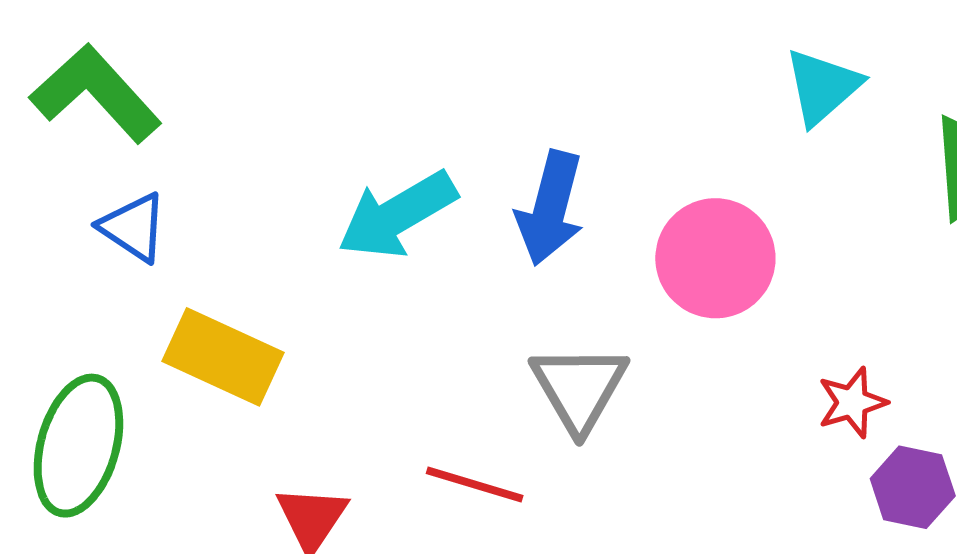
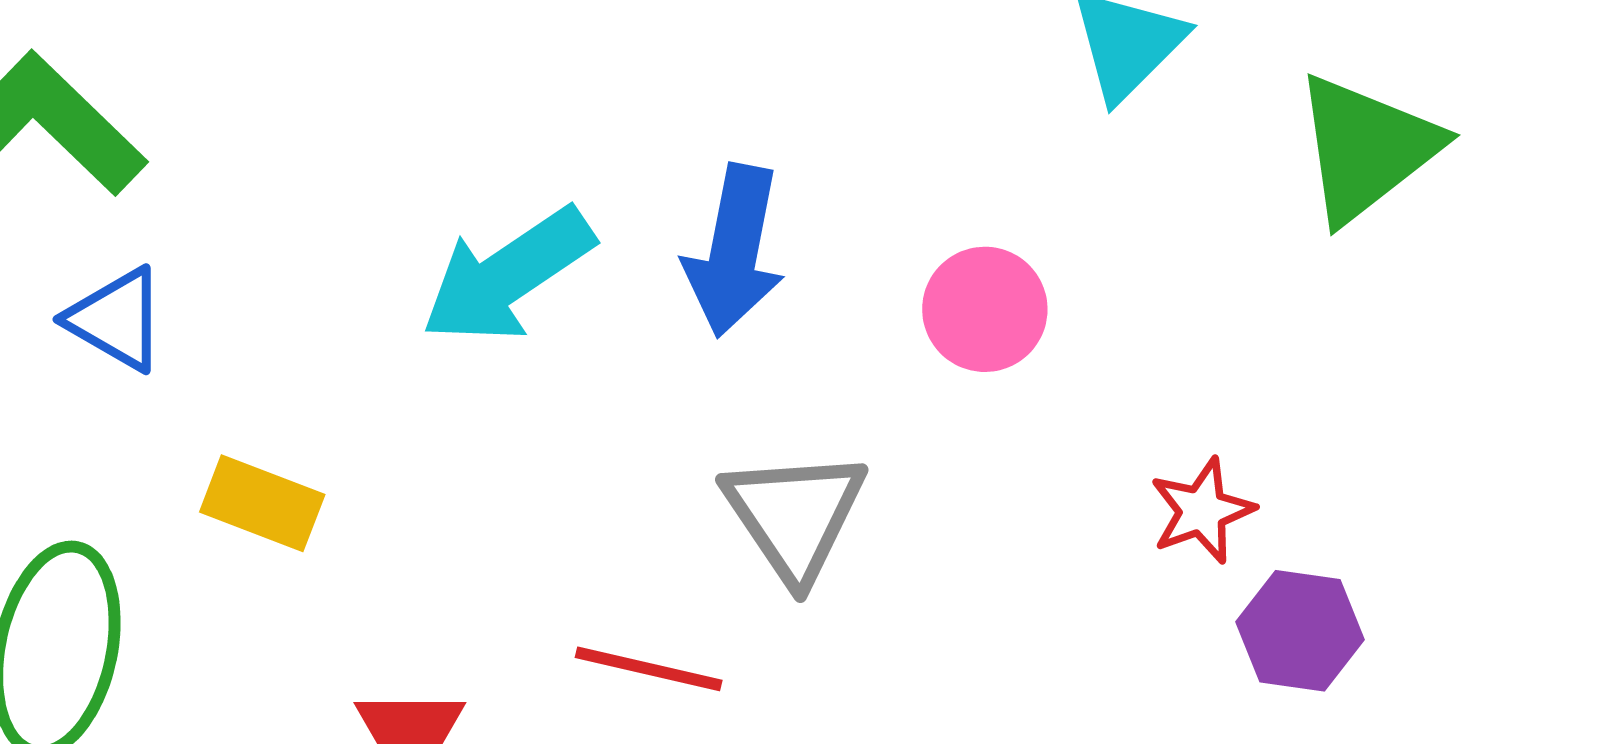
pink circle: (715, 258) -> (985, 309), size x0.7
yellow rectangle: (223, 357) -> (262, 503), size x0.7

